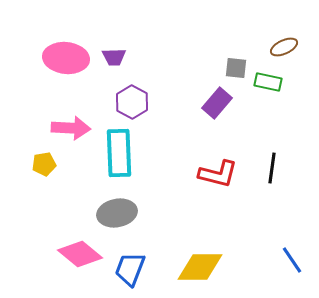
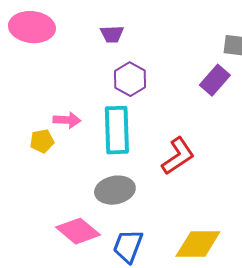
pink ellipse: (66, 58) -> (32, 27), moved
pink arrow: (71, 128) -> (67, 120), moved, size x0.7
red L-shape: (218, 174) -> (178, 156), moved, turned -48

